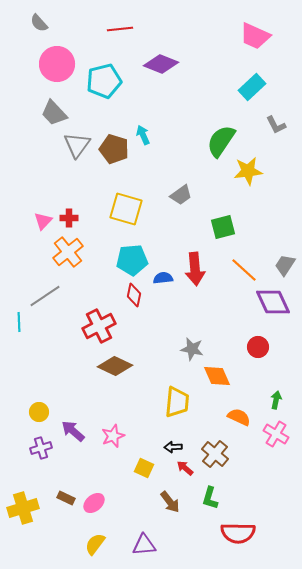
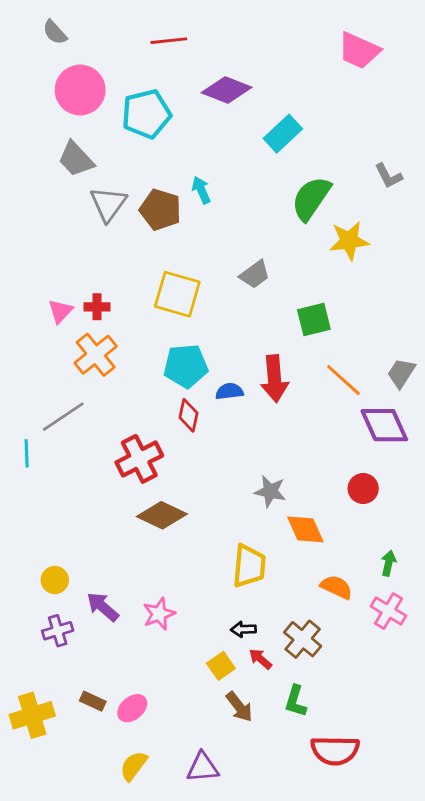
cyan rectangle: (252, 87) -> (283, 134), moved
yellow square: (144, 468) -> (221, 666), moved, turned 30

